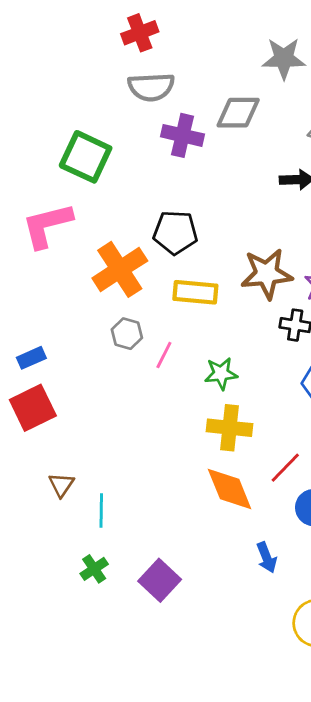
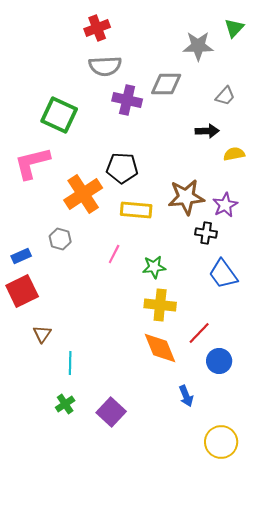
gray hexagon: (127, 334) -> (60, 239), moved
brown triangle: (61, 485) -> (42, 334), moved

